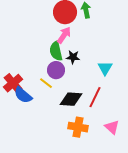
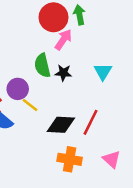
pink arrow: (64, 35) -> (63, 40), moved
cyan triangle: (105, 68) -> (103, 72), moved
purple circle: (56, 70) -> (18, 89), moved

